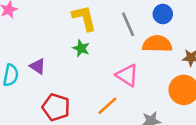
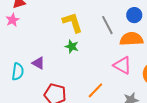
pink triangle: (127, 75) -> (122, 65), moved

